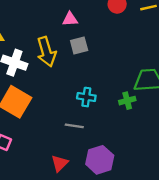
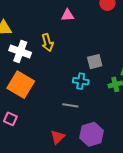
gray square: (79, 45) -> (95, 62), moved
yellow arrow: (46, 52) -> (47, 43), size x0.7

